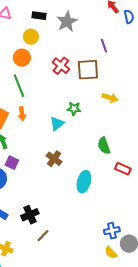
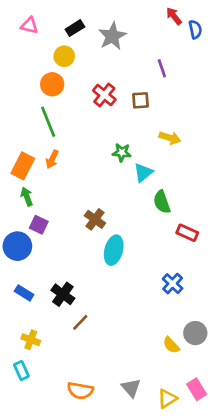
black rectangle: (39, 16) -> (75, 28), turned -40
brown square: (88, 70) -> (140, 100), size x0.6
orange arrow: (22, 114) -> (52, 159), turned 32
cyan triangle: (57, 124) -> (143, 173), moved
cyan ellipse: (84, 182) -> (114, 250), moved
black cross: (30, 215) -> (63, 294), turned -30
blue cross: (112, 231) -> (173, 284), moved, turned -35

